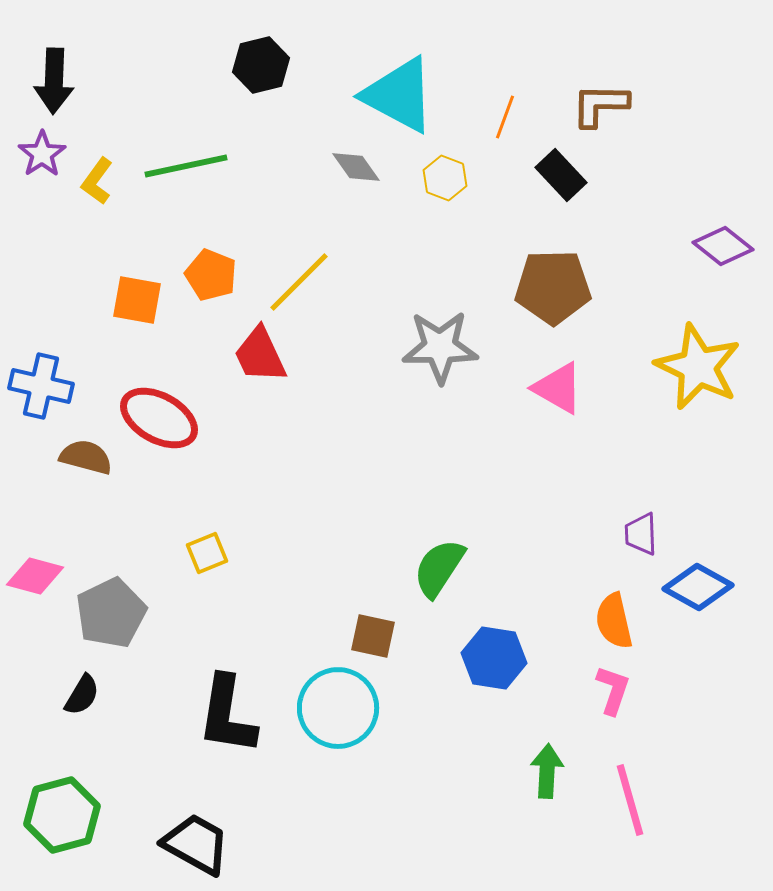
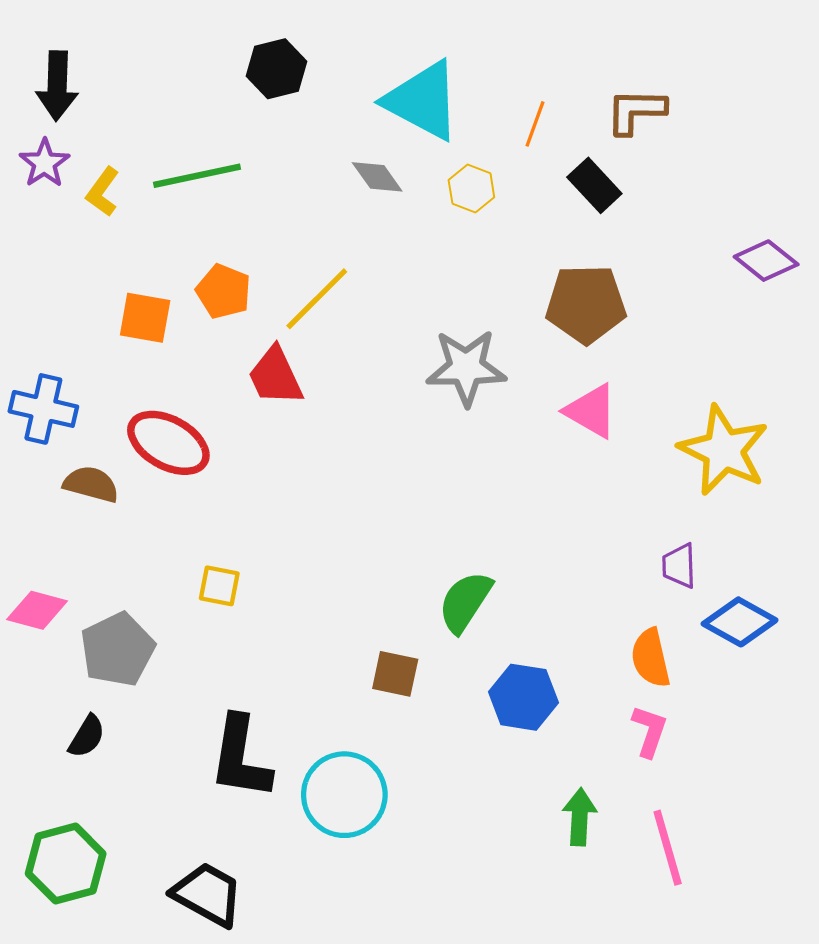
yellow star: (698, 367) -> (724, 450), moved
yellow square: (207, 553) -> (219, 586), turned 33
cyan circle: (338, 708) -> (344, 795), moved

